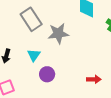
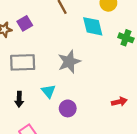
gray rectangle: (31, 19) -> (23, 62), moved, turned -45

